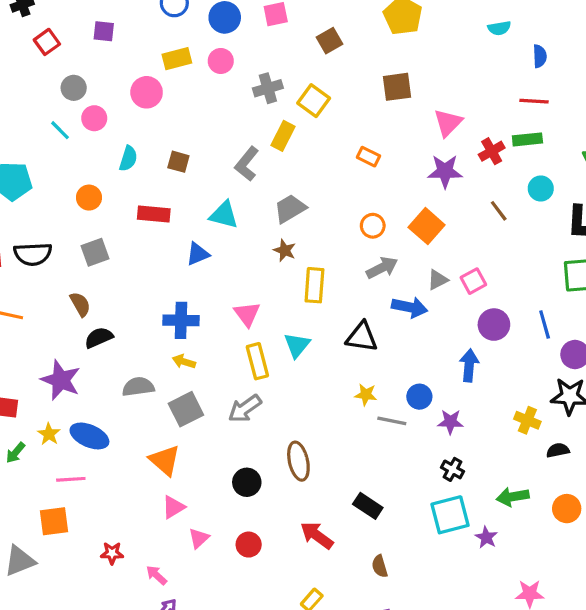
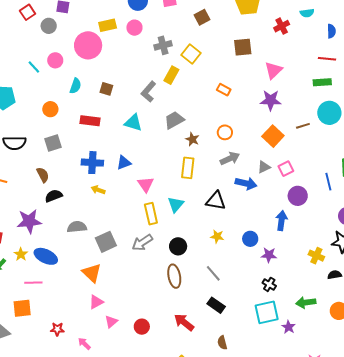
gray circle: (74, 88) -> (49, 26), moved
pink circle: (147, 92) -> (88, 45), size x1.4
red cross: (492, 151) -> (282, 26), moved
cyan circle: (541, 188) -> (329, 113), size x1.5
brown line: (499, 211) -> (303, 126), turned -72
orange square: (427, 226) -> (273, 136), moved
brown star: (285, 250) -> (192, 139), moved
blue triangle: (198, 254) -> (124, 163), moved
blue cross: (181, 320) -> (92, 163), moved
blue line: (545, 324) -> (328, 182), moved
yellow arrow: (184, 362) -> (98, 190), moved
purple star: (61, 380) -> (29, 221), turned -30
gray line: (392, 421) -> (213, 273), moved, turned 36
black circle: (247, 482) -> (178, 246), moved

